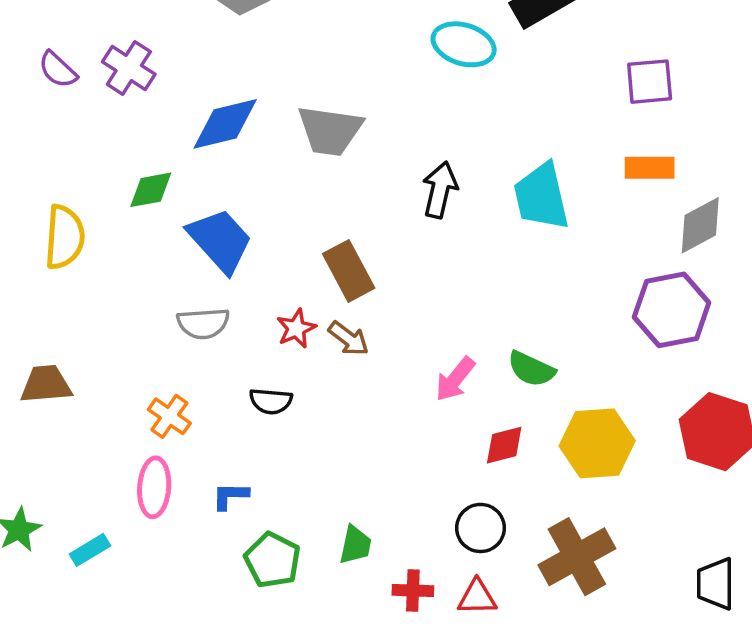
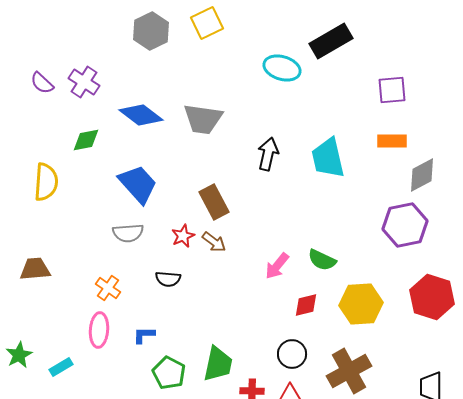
blue diamond: (225, 124) -> (141, 115), turned 51
green diamond: (151, 190) -> (86, 140), moved
green trapezoid: (355, 545) -> (218, 364), size x1.5

